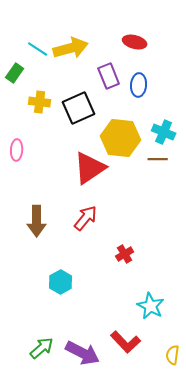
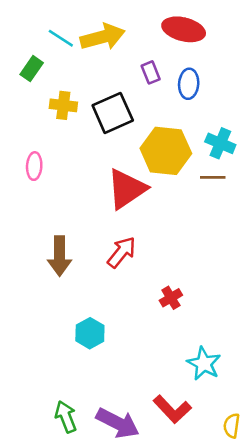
red ellipse: (135, 42) -> (184, 29), size x1.4
purple rectangle: (109, 76) -> (151, 72), size x0.7
green arrow: (42, 348) -> (66, 417), turned -70

